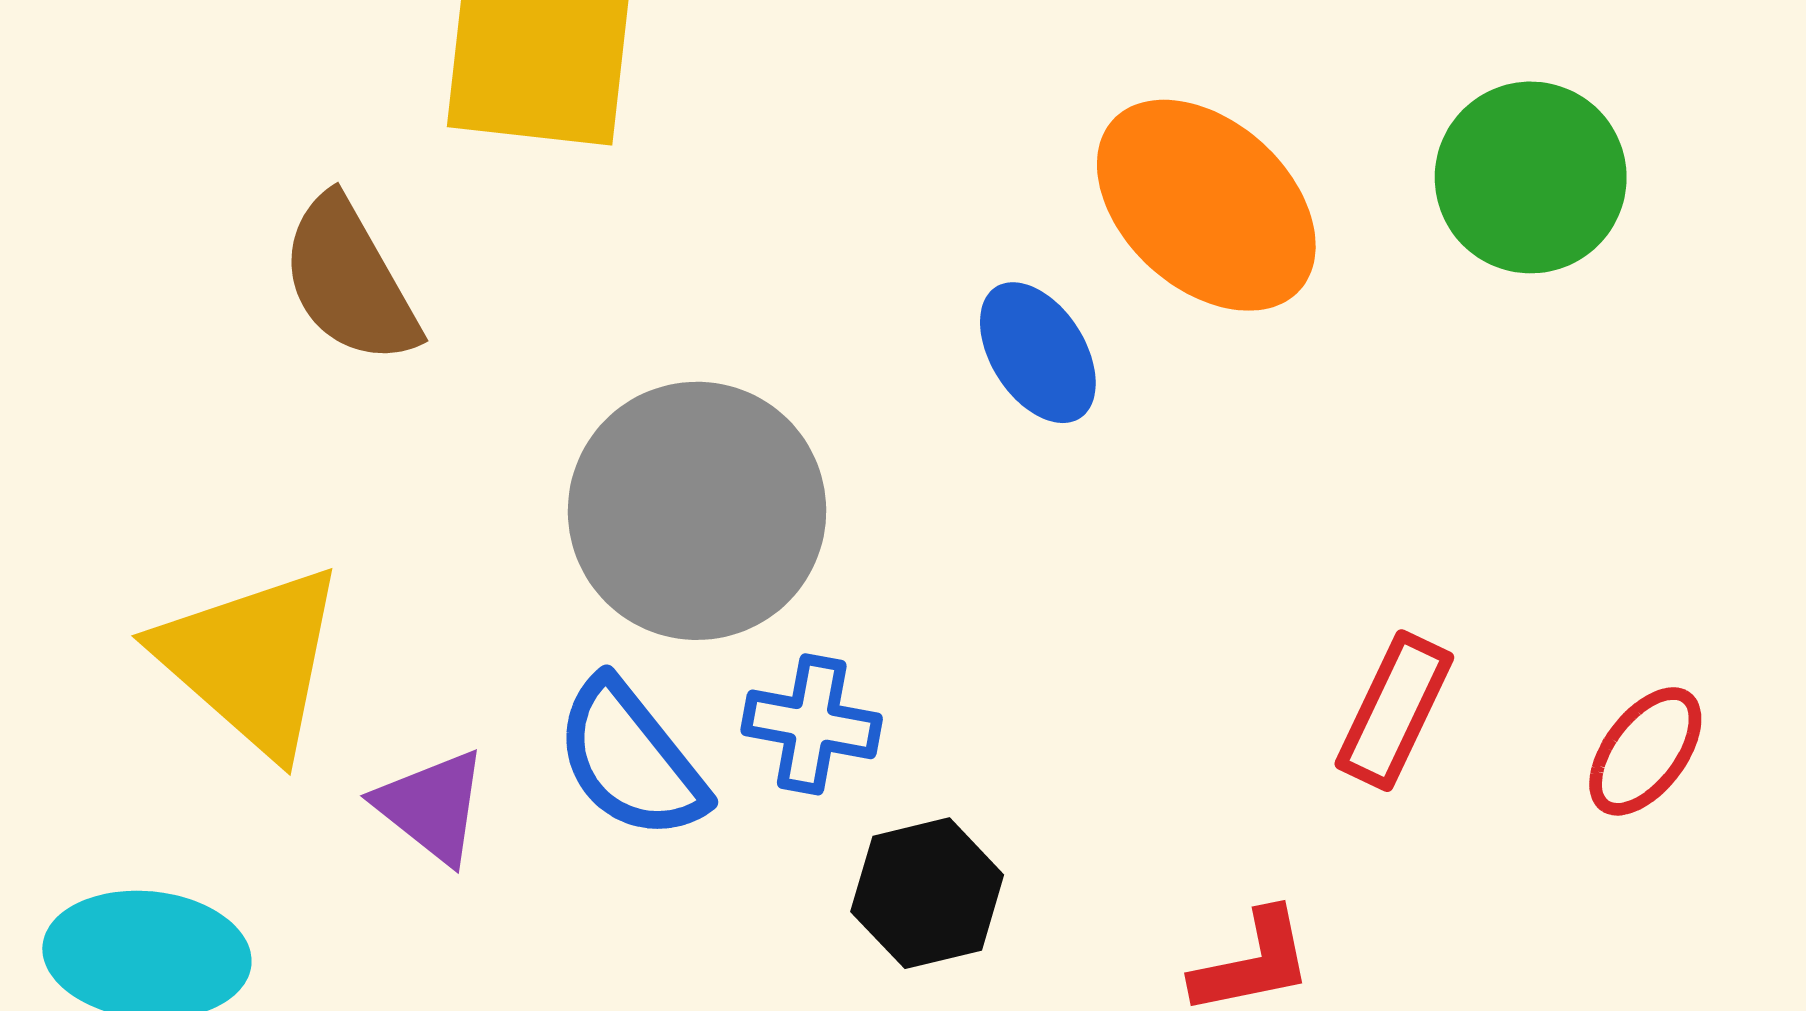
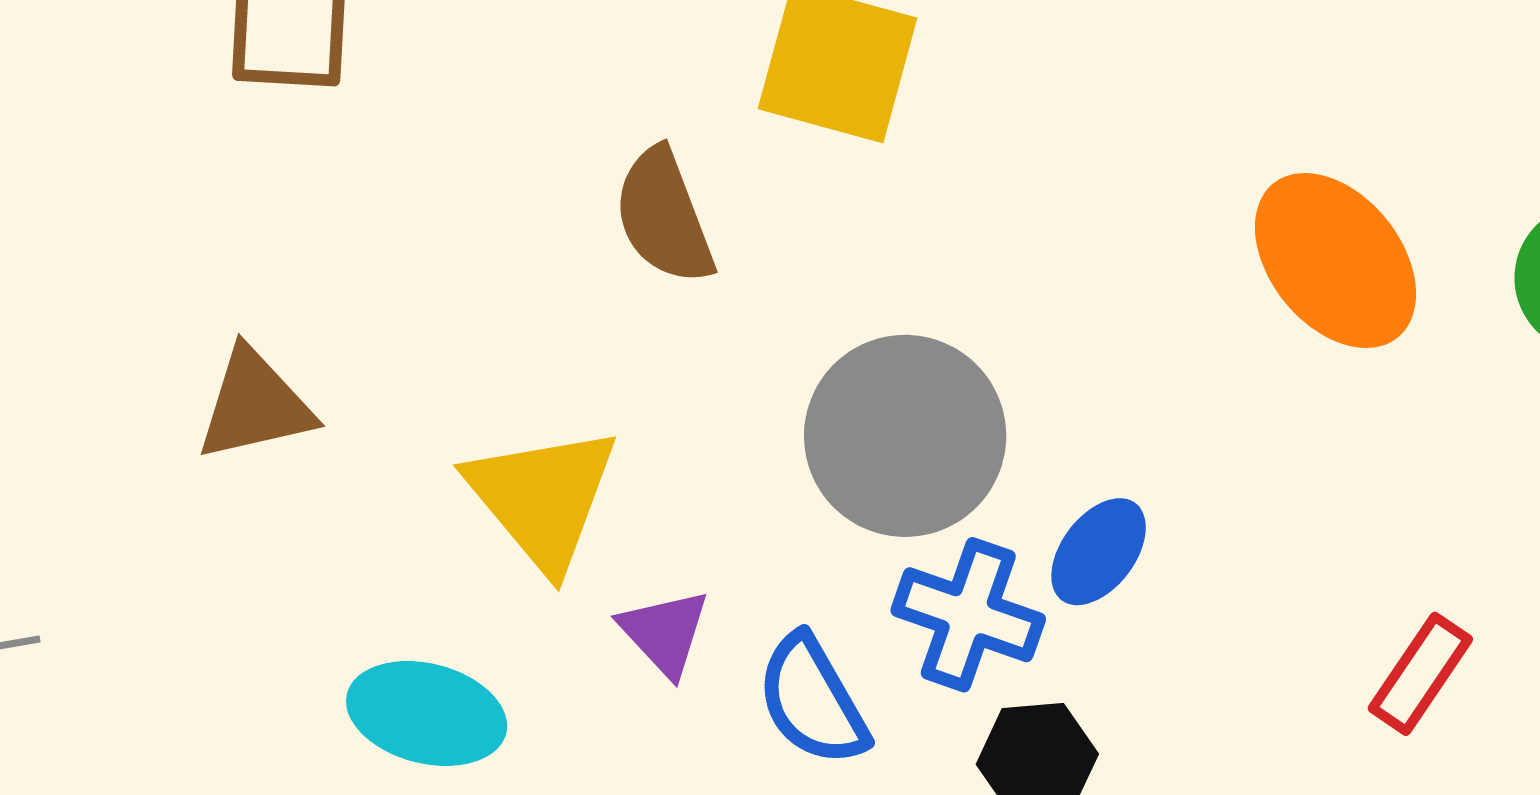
blue ellipse: (1038, 353) -> (1099, 552), moved, turned 61
blue cross: (812, 724) -> (968, 615), size x1.4
blue semicircle: (631, 759) -> (812, 700), moved

